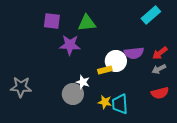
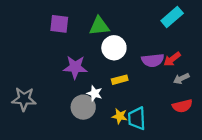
purple star: (70, 45) -> (75, 67), moved
red arrow: (160, 53) -> (172, 59), moved
white circle: (116, 61) -> (114, 48), moved

